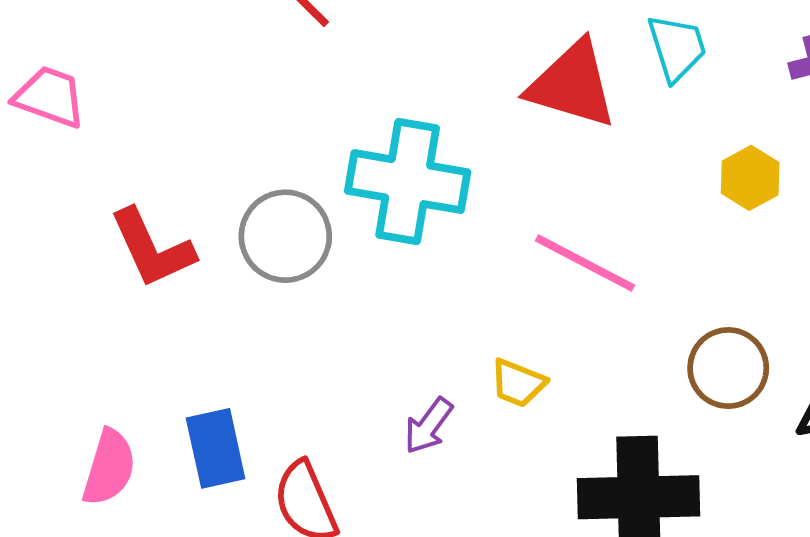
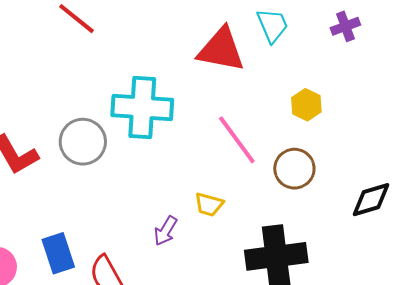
yellow hexagon: (750, 178) -> (306, 105), moved
pink line: (585, 263) -> (237, 140), turned 32
brown circle: (728, 368) -> (294, 169), moved

